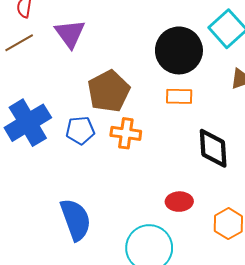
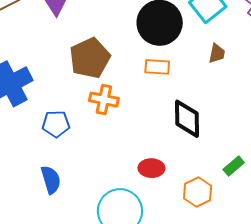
blue pentagon: (80, 130) -> (56, 124), moved
blue semicircle: (76, 220) -> (51, 180), size x0.7

